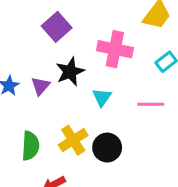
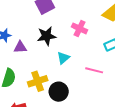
pink cross: (115, 49) -> (80, 28), size x0.7
purple triangle: (40, 86) -> (20, 47), moved, turned 32

